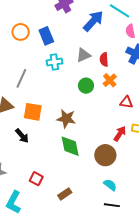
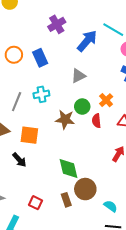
red semicircle: (104, 59) -> (96, 121), moved
cyan cross: (54, 62) -> (41, 94), moved
brown star: (66, 119) -> (65, 119), moved
brown circle: (105, 155) -> (85, 189), moved
brown rectangle: (65, 194) -> (66, 200), moved, turned -72

